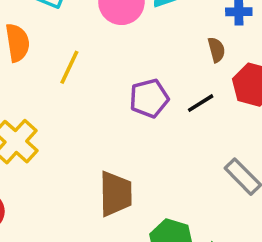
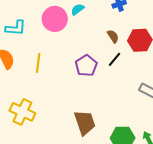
brown semicircle: (216, 50) -> (113, 36), moved

